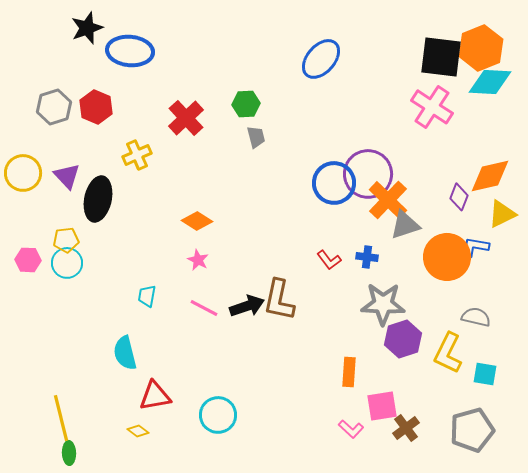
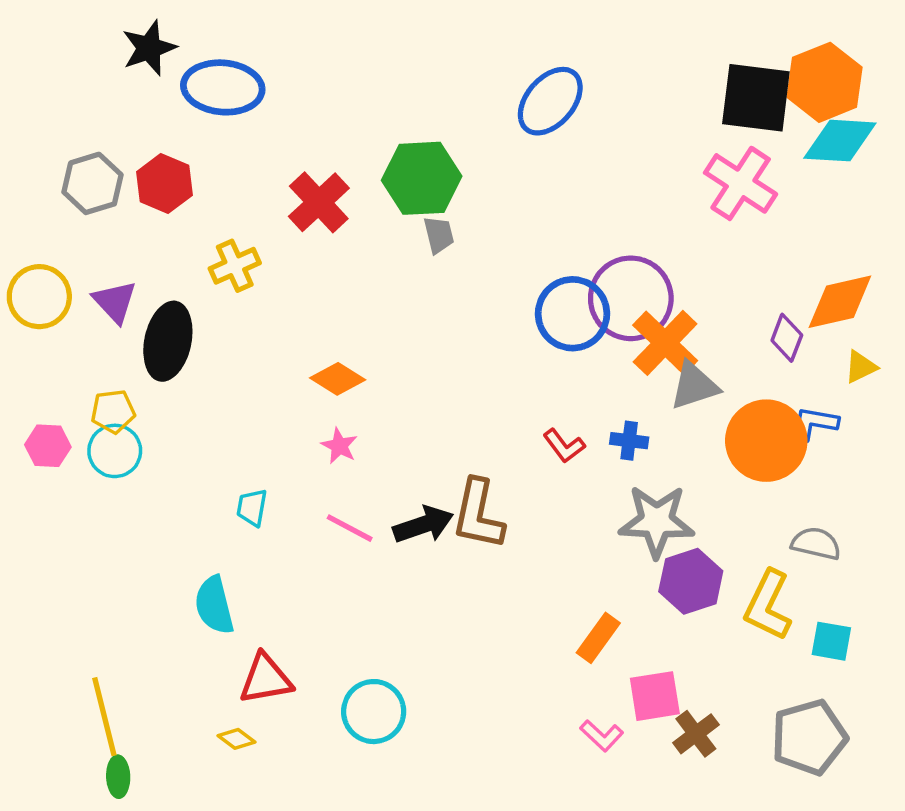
green hexagon: (246, 104) -> (422, 178), size x1.6
yellow triangle: (502, 214) -> (861, 367), size x0.7
orange rectangle: (349, 372) -> (598, 638), turned 32

